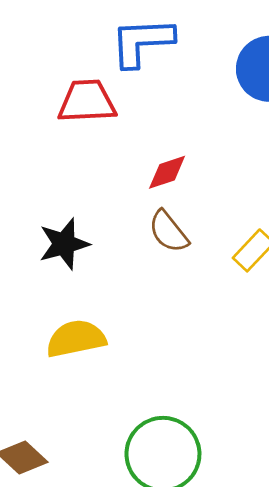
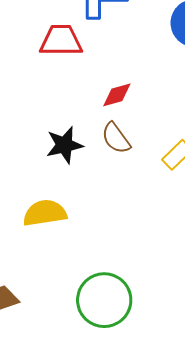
black star: (64, 244) -> (64, 145), moved

